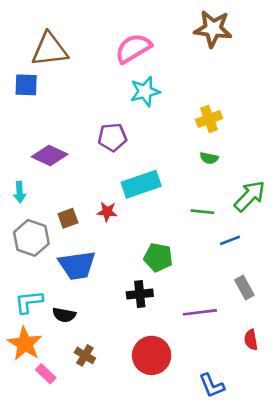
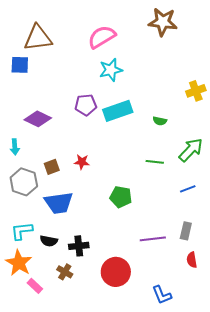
yellow cross: (209, 119) -> (196, 91), moved
cyan rectangle: (141, 184) -> (118, 111), moved
blue line: (230, 240) -> (188, 189), moved
gray rectangle: (244, 287) -> (186, 231), moved, turned 42
black cross: (140, 294) -> (79, 246), moved

